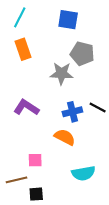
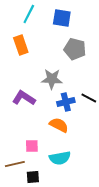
cyan line: (20, 17) -> (29, 14), moved
gray star: (61, 73) -> (52, 79), moved
cyan semicircle: (83, 173) -> (60, 158), moved

